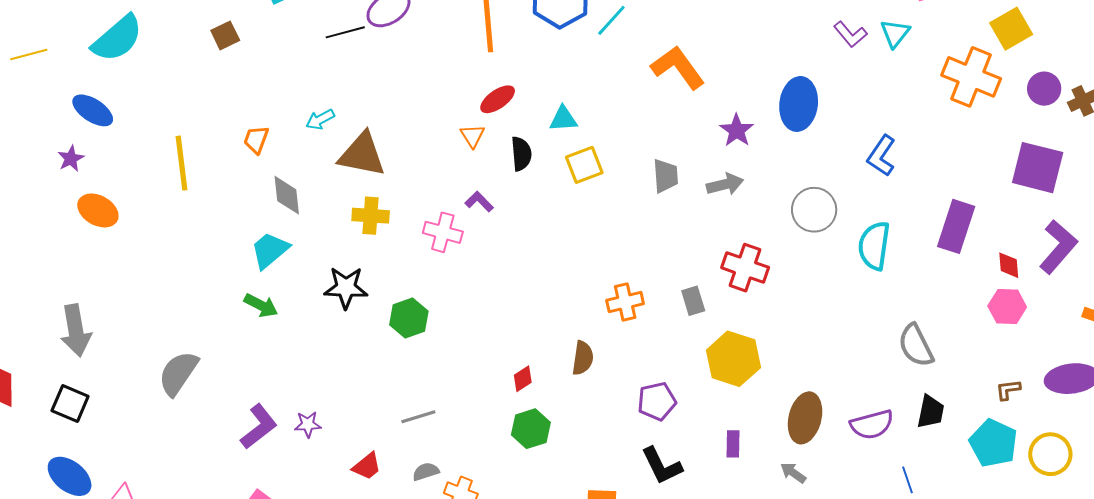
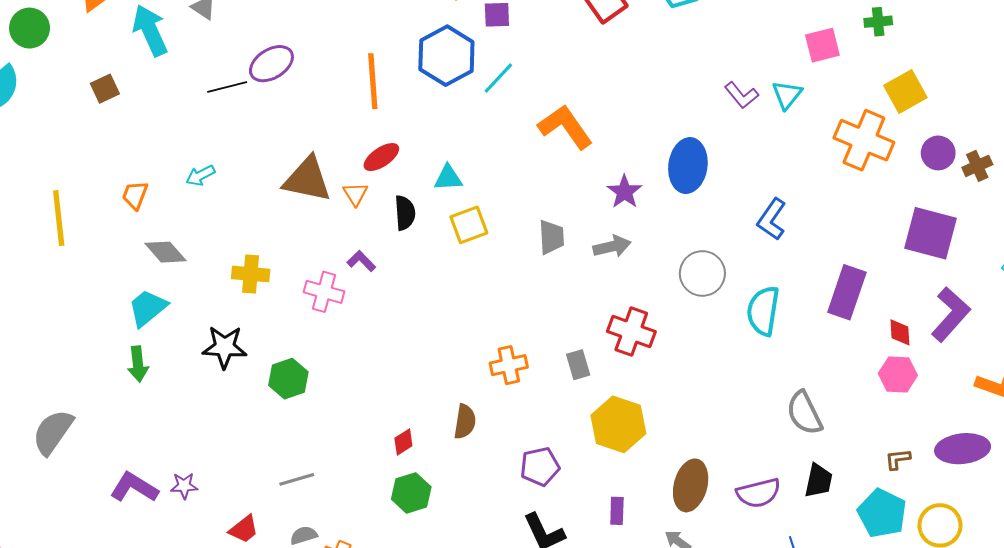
brown triangle: (362, 155) -> (307, 179), moved
gray diamond: (287, 195) -> (166, 252), turned -36
green arrow: (261, 305) -> (138, 364), turned 56
purple L-shape: (259, 427) -> (134, 487), turned -111

